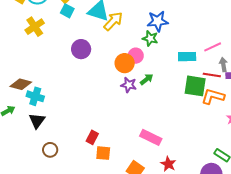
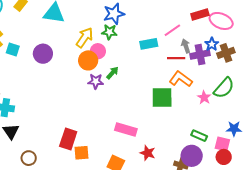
cyan square: (67, 11) -> (13, 49), moved
yellow arrow: (113, 21) -> (85, 38), moved
green square: (195, 86) -> (162, 98), moved
orange L-shape: (213, 96) -> (181, 79), turned 30
red rectangle: (92, 137) -> (68, 139), size x1.5

